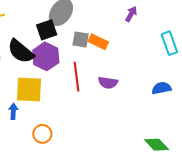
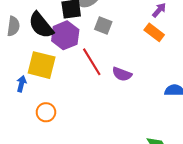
orange rectangle: (98, 42) -> (154, 32), moved
red line: (77, 77) -> (92, 62), turned -36

